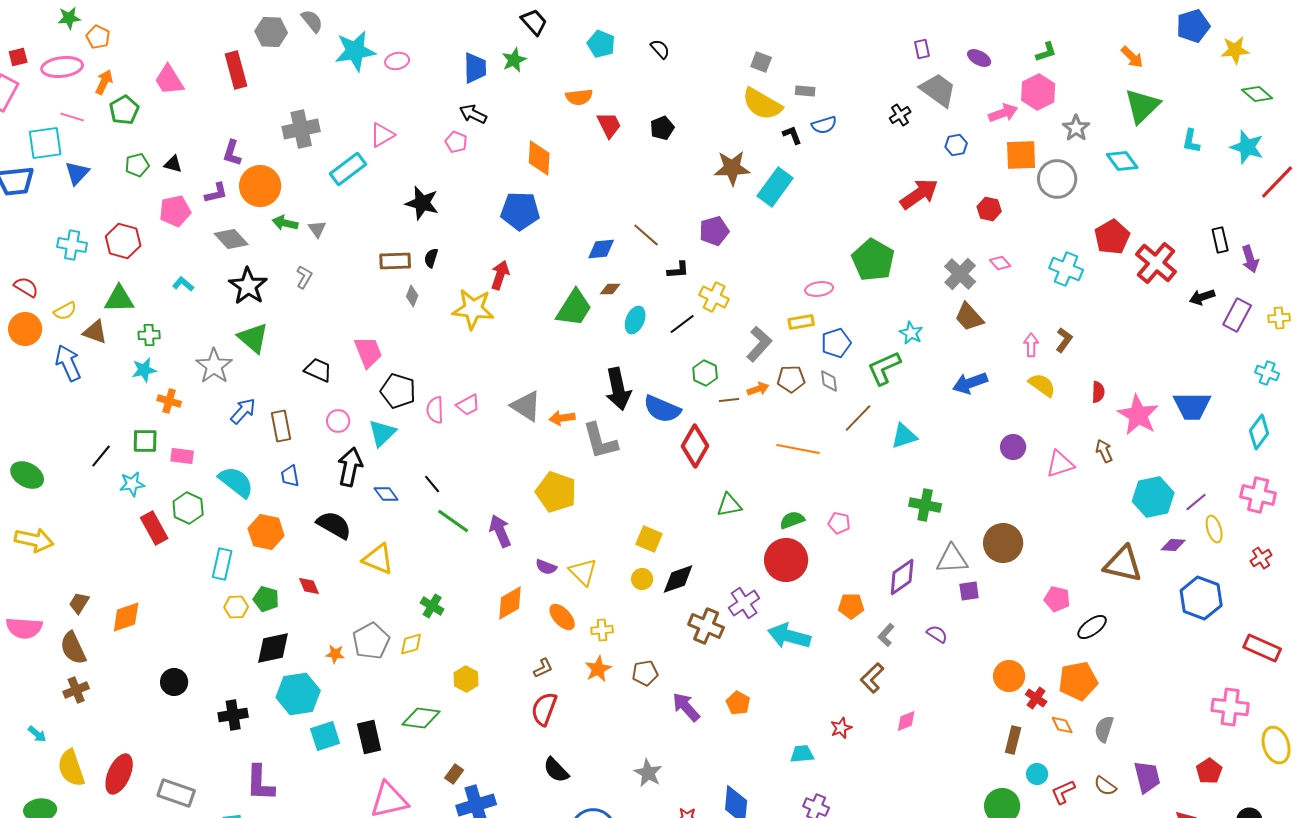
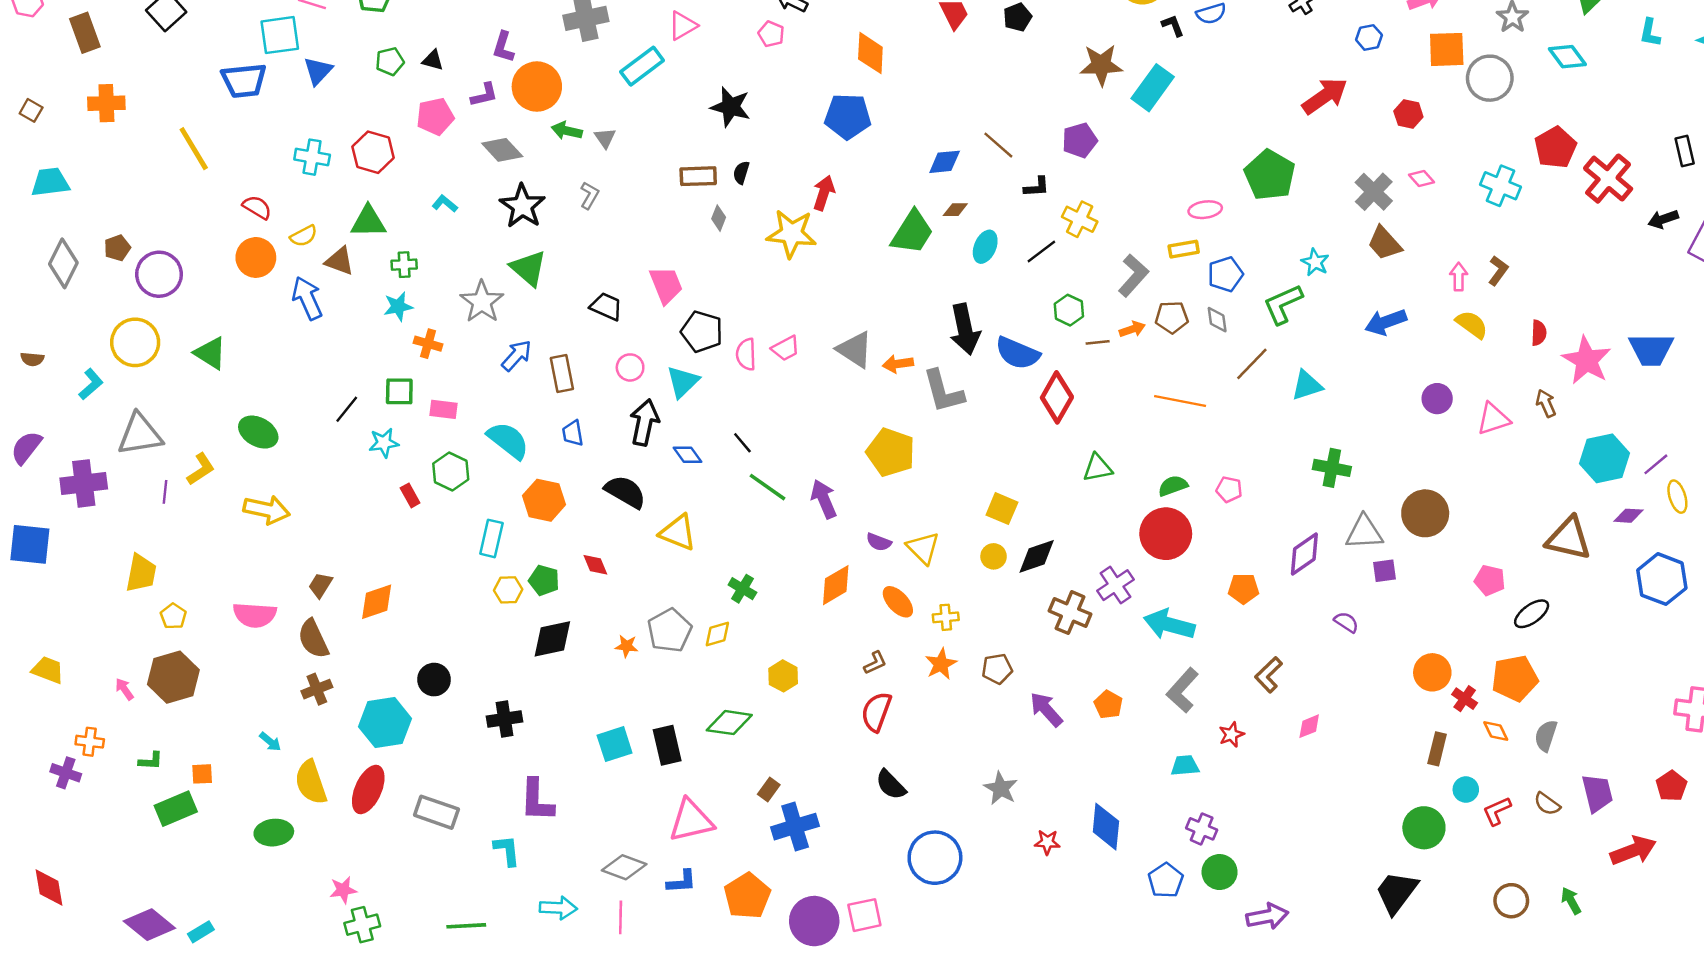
red rectangle: (154, 528) -> (410, 495), size x0.6
gray L-shape: (886, 635) -> (1182, 690), moved, size x1.6
cyan hexagon: (298, 694) -> (385, 723), moved

